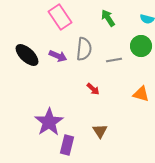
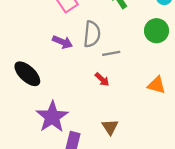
black ellipse: (27, 55) -> (27, 74), moved
gray line: (114, 60) -> (111, 53), moved

